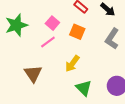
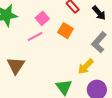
yellow arrow: (72, 64) -> (86, 66), moved

